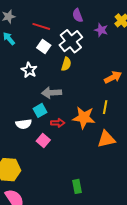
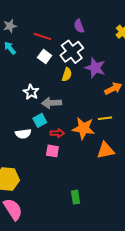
purple star: (101, 30) -> (95, 68), moved, size x1.5
white star: (29, 70) -> (31, 92), moved
yellow line: (105, 107) -> (105, 118), turned 72
pink square: (43, 141) -> (52, 151), moved, turned -32

